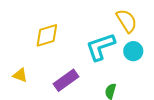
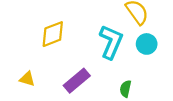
cyan L-shape: (100, 47) -> (111, 42), turned 136

